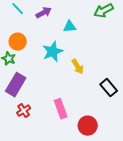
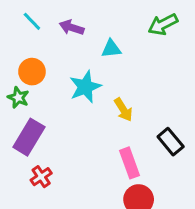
purple arrow: (44, 13) -> (72, 27), turned -133
pink rectangle: (61, 109) -> (129, 163), moved

